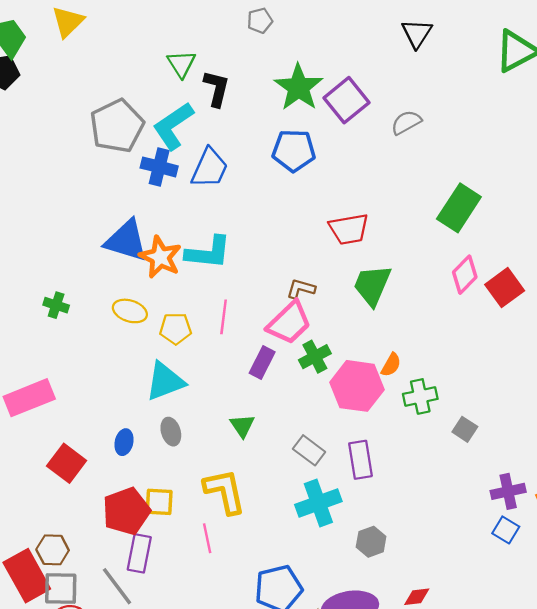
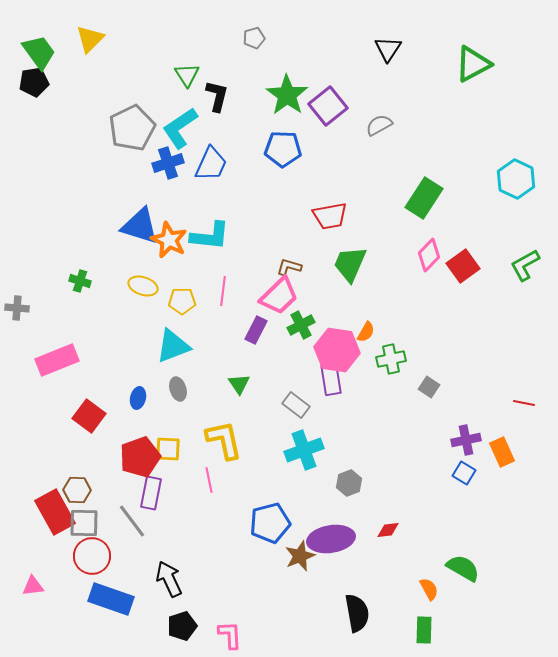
blue cross: (159, 167) -> (168, 163), turned -32
purple rectangle: (361, 460) -> (331, 379), moved

